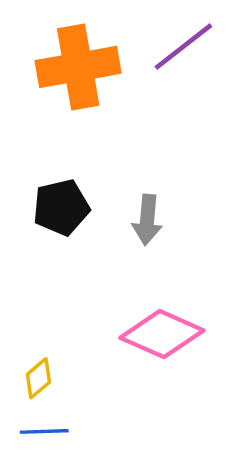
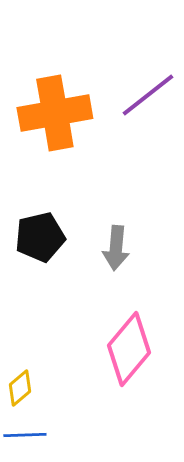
pink diamond: (162, 334) -> (129, 349), turned -74

